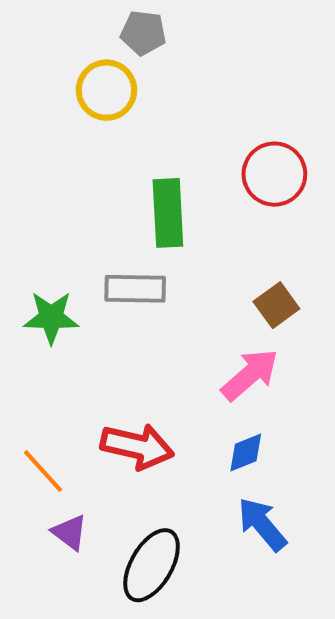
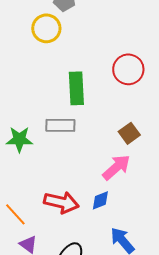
blue diamond: (246, 453) -> (100, 200), moved

